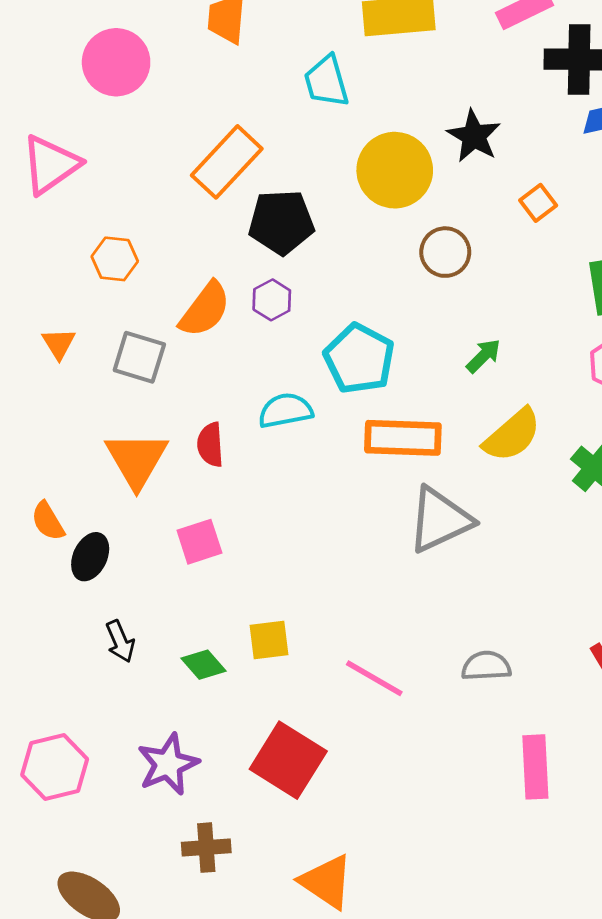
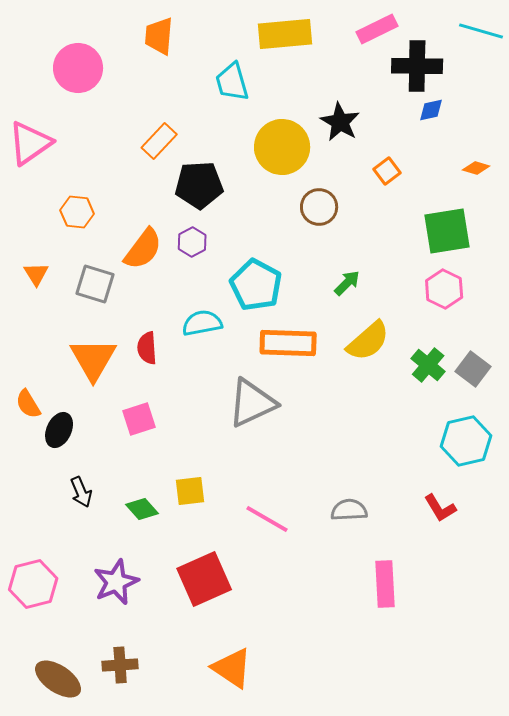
orange rectangle: (227, 162) -> (159, 141), size x0.7
gray triangle: (440, 520) -> (252, 403), moved
red square: (288, 760) -> (204, 579), turned 34
brown cross: (206, 848) -> (120, 665), moved

